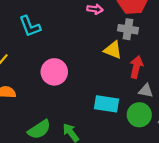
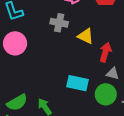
gray cross: (128, 29) -> (59, 23), moved
pink circle: (54, 72) -> (15, 43), moved

